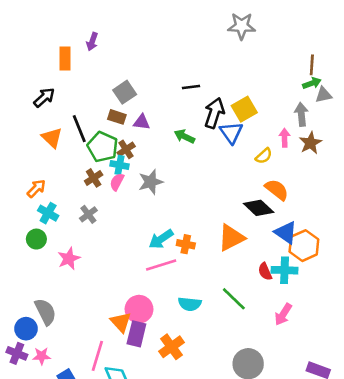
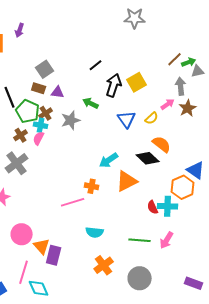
brown line: (312, 65) -> (175, 59), moved, turned 42
black line: (191, 87) -> (96, 65), turned -32
blue triangle: (231, 133) -> (127, 119), moved
pink arrow: (285, 138) -> (168, 104), turned 56
gray star: (151, 182) -> (71, 120), moved
gray cross: (88, 214) -> (17, 163), size x1.6
blue triangle: (286, 233) -> (196, 170), moved
cyan arrow: (161, 239) -> (109, 160), moved
green line: (234, 299) -> (140, 240), moved, turned -40
pink circle: (139, 309) -> (22, 234), moved
orange cross: (171, 347) -> (104, 265), moved

